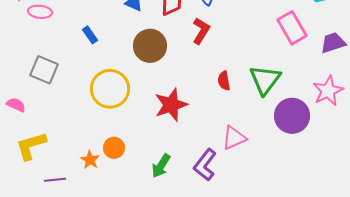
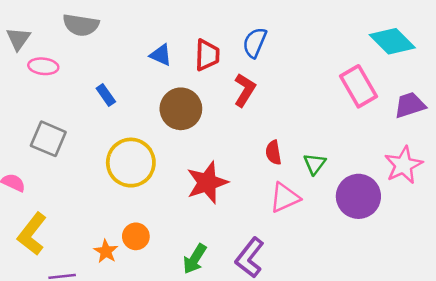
green triangle: (265, 80) -> (315, 164), moved, size x0.6
pink triangle: (234, 138) -> (285, 198), moved
yellow L-shape: (31, 146) -> (32, 234), turned -36

